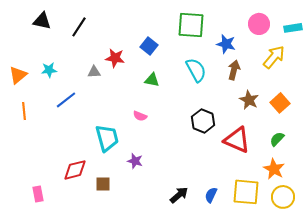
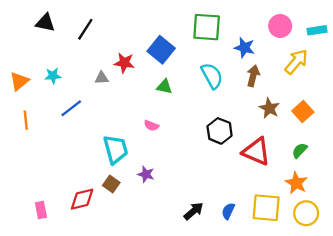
blue square: (149, 46) -> (161, 50), size x1.4
red diamond: (75, 170) -> (82, 199), moved
brown square: (103, 184) -> (111, 184), moved, turned 35

